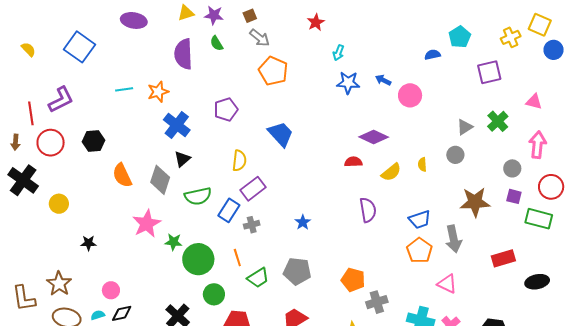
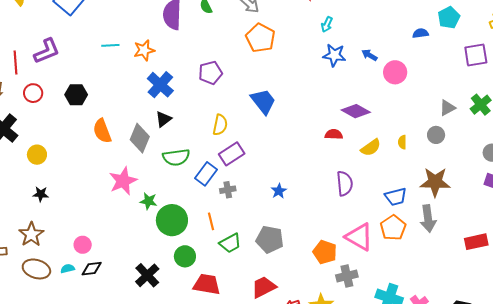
red circle: (51, 143) -> (33, 93), size x0.7
brown star: (475, 202) -> (435, 182), moved
black star: (88, 243) -> (41, 194), moved
pink triangle: (447, 284) -> (359, 237), moved, size x1.4

